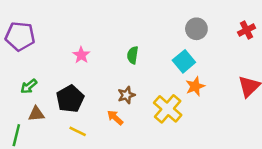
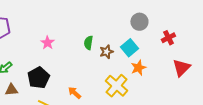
red cross: (247, 30) -> (168, 38), moved
brown star: (126, 95) -> (106, 52), moved

